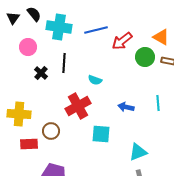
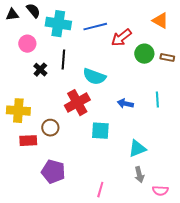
black triangle: (13, 18) -> (12, 15), turned 48
orange triangle: (161, 37) -> (160, 21), moved
cyan semicircle: (95, 80) -> (94, 77), size x1.6

